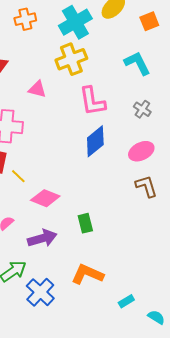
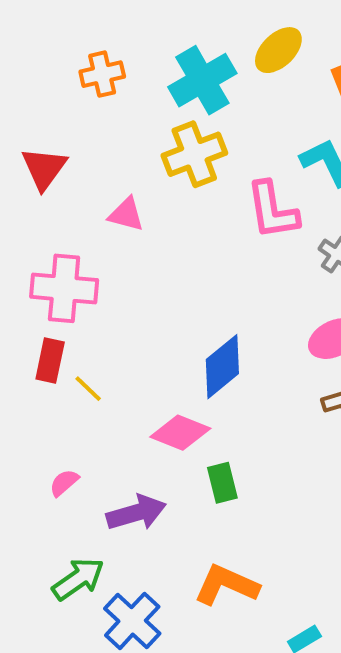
pink L-shape: (92, 101) -> (272, 210), moved
blue diamond: (95, 141) -> (222, 367), moved
pink diamond: (45, 198) -> (180, 433), moved

